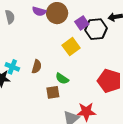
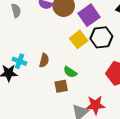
purple square: (82, 23) -> (89, 15), size x1.5
black hexagon: (96, 29) -> (101, 37), moved

